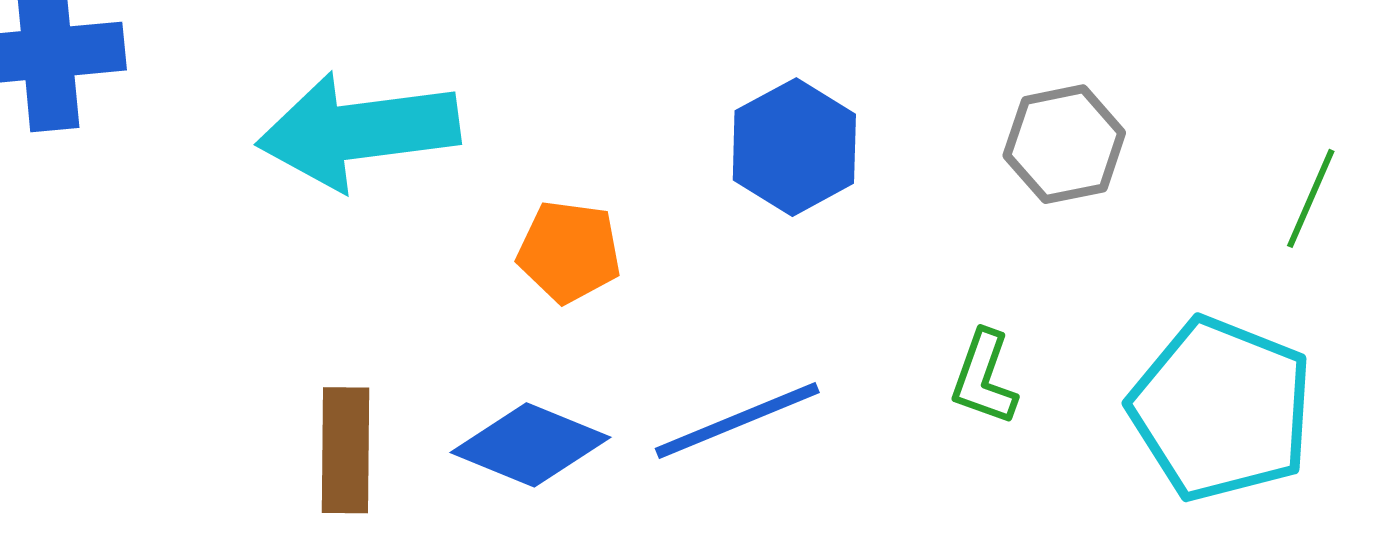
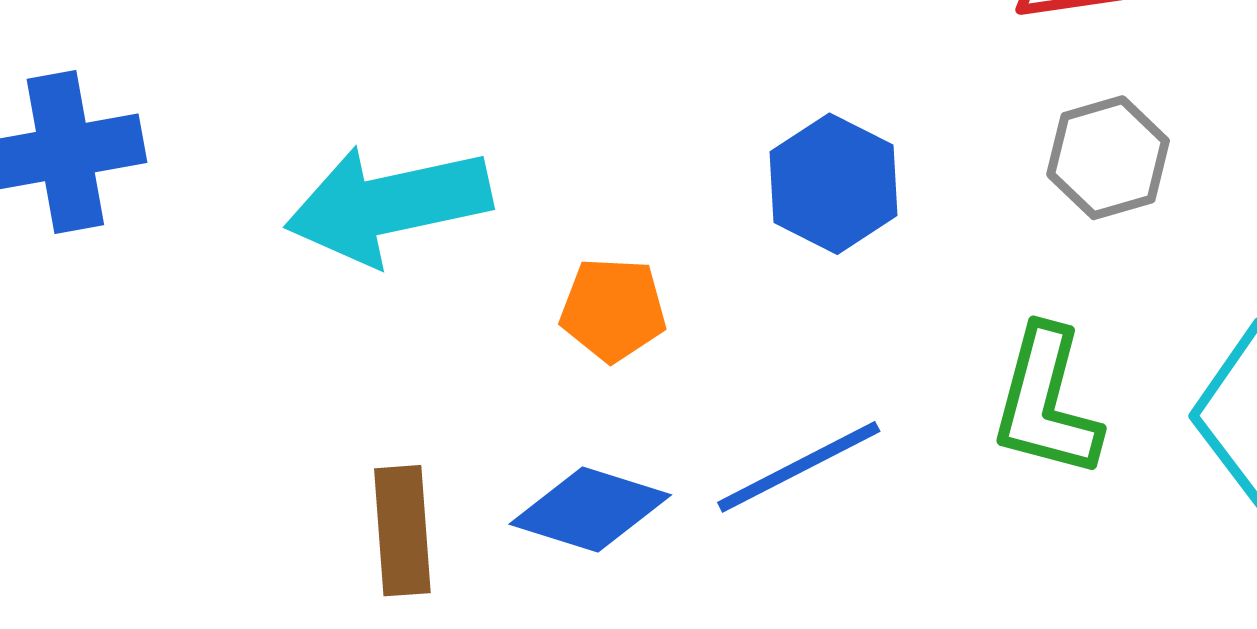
green L-shape: (984, 378) -> (1046, 402), size x1.6

